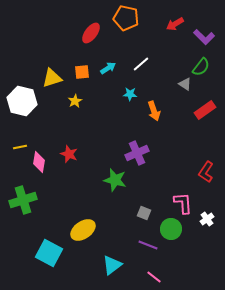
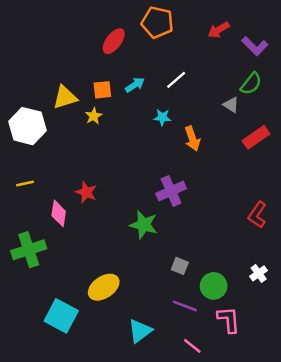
yellow star: (75, 101) -> (94, 116), moved
pink diamond: (39, 162) -> (59, 213), moved
pink L-shape: (183, 203) -> (229, 320), moved

